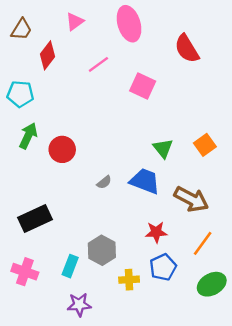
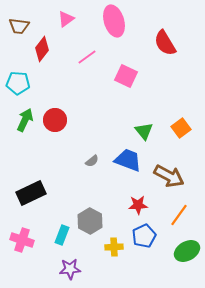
brown trapezoid: (21, 29) -> (19, 26), turned 65
red circle: (62, 149) -> (55, 120), moved

